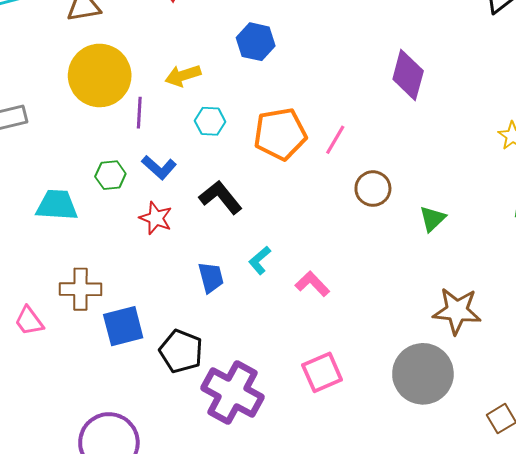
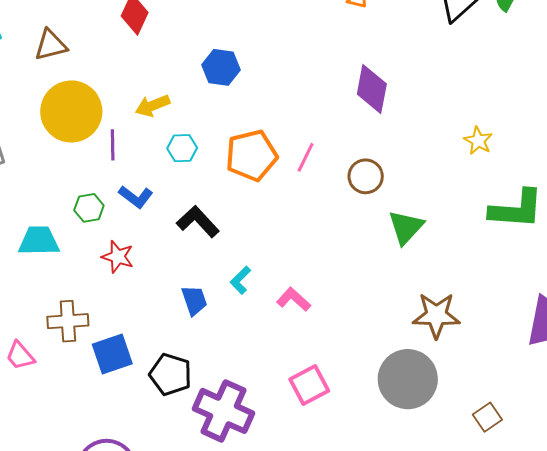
brown circle: (373, 189) -> (366, 176), moved
red star: (156, 218) -> (118, 257), moved
green triangle: (432, 219) -> (406, 227), size x1.4

